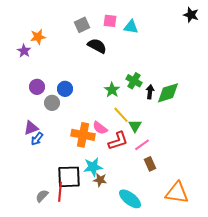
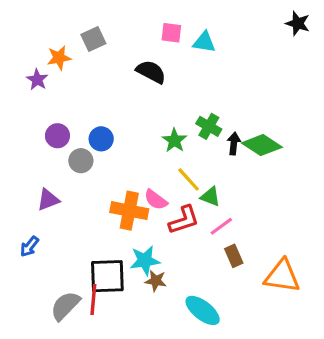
gray square: (82, 25) -> (93, 39), moved
green diamond: (168, 93) -> (262, 145), turned 50
green triangle: (135, 126) -> (210, 197), turned -40
blue arrow: (37, 139) -> (29, 246), moved
orange triangle: (177, 193) -> (282, 276), moved
gray semicircle: (42, 196) -> (65, 306), size x1.5

